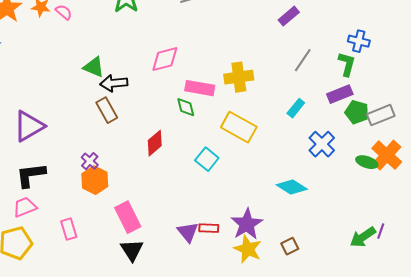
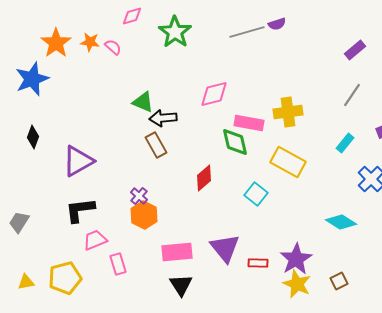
purple rectangle: (289, 16) -> (355, 50), moved
green diamond: (186, 107) -> (235, 142), size x1.4
pink trapezoid: (25, 207) -> (95, 240), moved
pink rectangle: (128, 217) -> (177, 252), turned -68
purple triangle: (188, 232) -> (225, 248), moved, size x1.4

